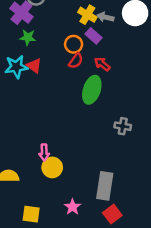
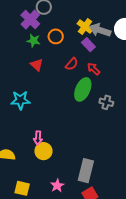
gray arrow: (105, 17) -> (100, 30), size x1.5
orange circle: (74, 44) -> (56, 36), moved
cyan star: (16, 67) -> (20, 100), moved
gray cross: (123, 126) -> (106, 102), moved

